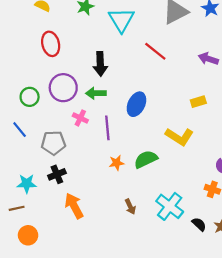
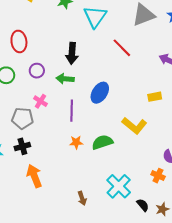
red ellipse: (51, 44) -> (19, 41), moved
purple circle: (63, 88) -> (37, 71), size x0.6
pink cross: (80, 118) -> (40, 101), moved
brown arrow: (130, 207) -> (82, 198), moved

